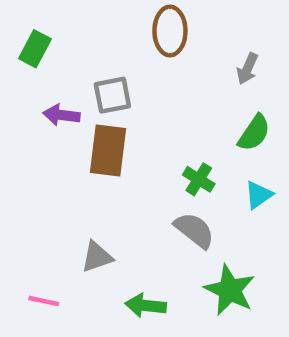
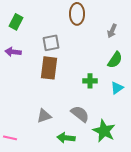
purple arrow: (61, 115) -> (13, 52), moved
green cross: (199, 179) -> (90, 81), turned -32
gray semicircle: (194, 230) -> (80, 114), moved
pink line: (44, 301) -> (10, 138), moved

